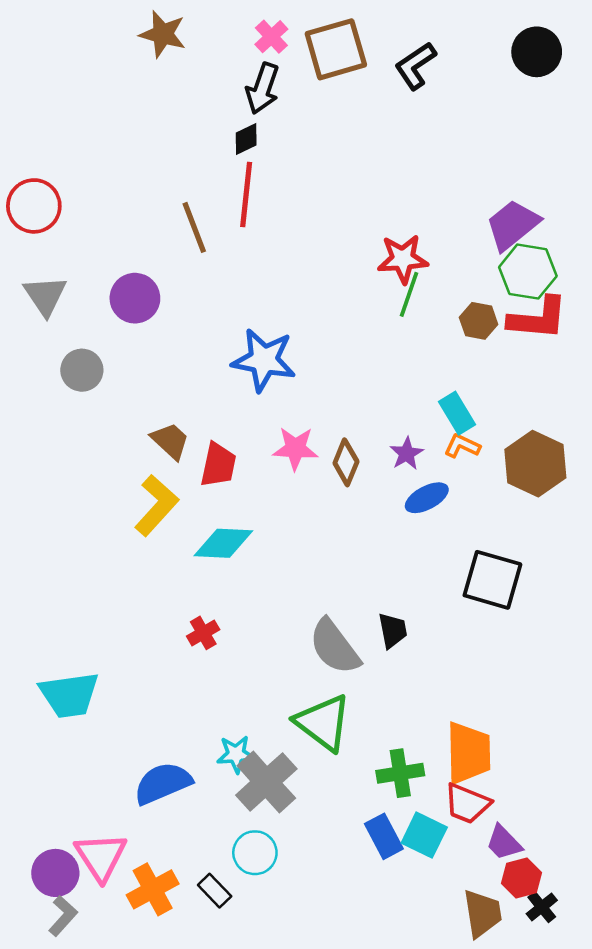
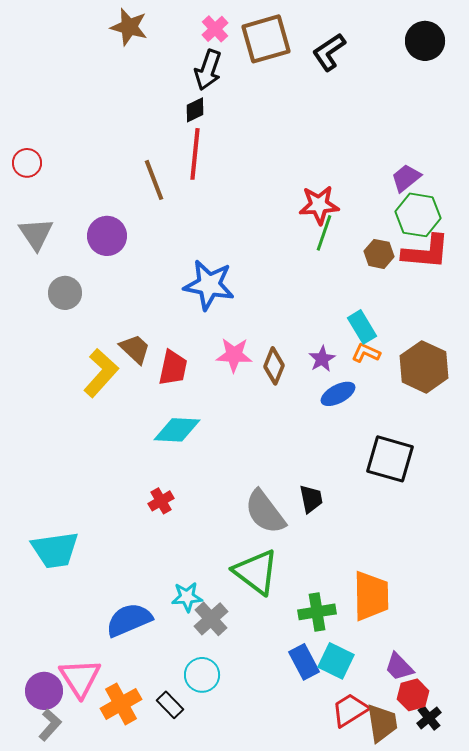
red circle: (34, 206) -> (27, 163), size x0.7
purple trapezoid: (513, 225) -> (406, 178), size x0.7
yellow L-shape: (156, 505) -> (101, 373), moved
gray cross: (266, 782) -> (211, 619), size x0.7
red trapezoid: (467, 803) -> (350, 710), moved, turned 126

